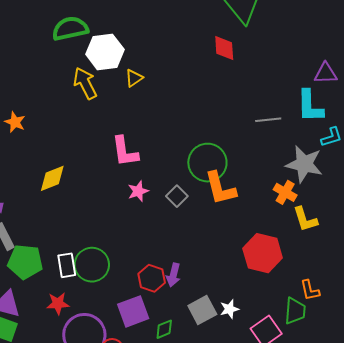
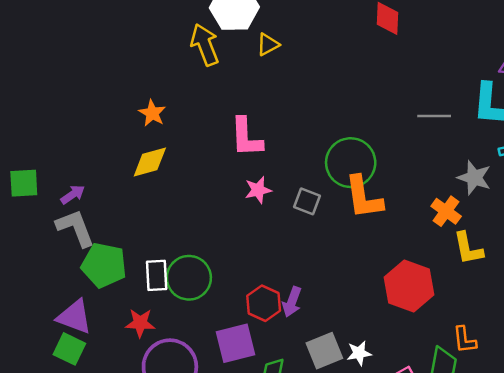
orange star: (15, 122) -> (152, 113), moved
gray star: (304, 164) -> (474, 178), size x0.7
gray square: (177, 196) -> (307, 201), turned -30

